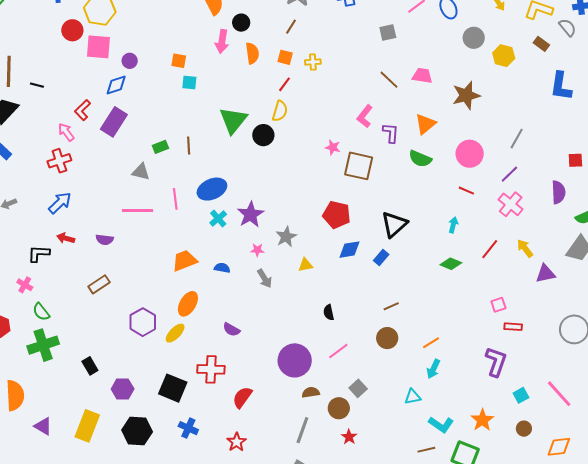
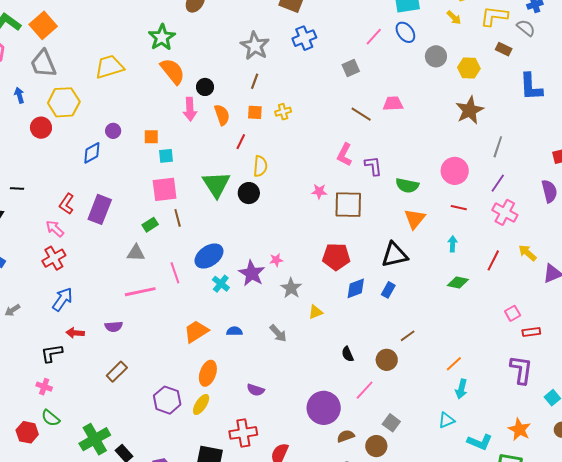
pink square: (98, 47) -> (165, 189), moved
purple circle: (130, 61) -> (113, 131), moved
red line: (284, 84) -> (241, 142), moved
blue diamond: (116, 85) -> (92, 153), moved
brown star: (466, 95) -> (470, 110), moved
orange triangle: (425, 124) -> (415, 219), moved
black triangle: (394, 224) -> (395, 255), turned 40
pink star: (257, 250) -> (276, 260), moved
green semicircle: (41, 312) -> (50, 418), moved
brown circle: (387, 338) -> (387, 360), moved
green cross: (43, 345) -> (95, 439), moved

